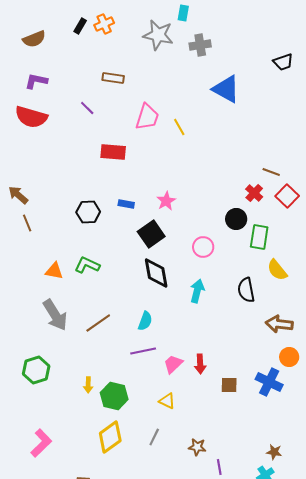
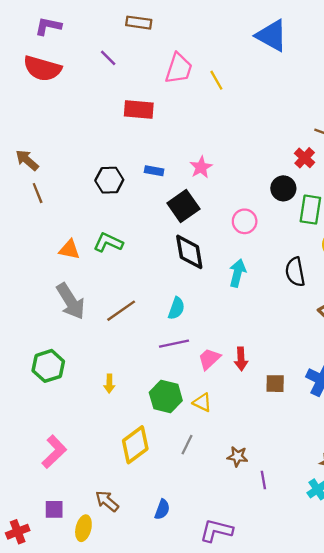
green hexagon: (114, 396) -> (166, 397), moved

